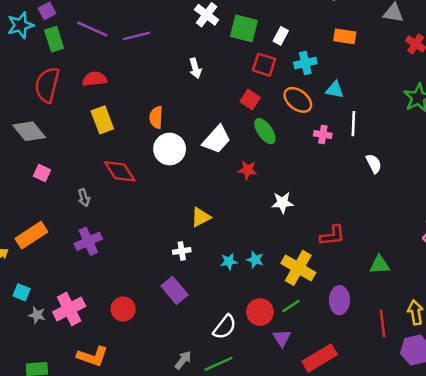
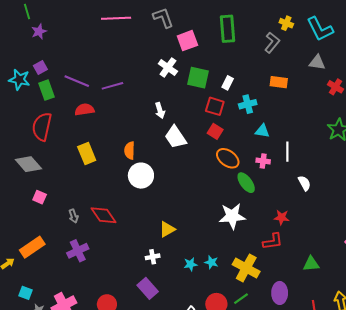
cyan star: (20, 25) -> (19, 80), turned 30
red semicircle: (94, 79) -> (85, 110), moved
cyan triangle: (335, 90) -> (262, 131), moved
red square: (250, 99) -> (215, 131), moved
orange ellipse: (298, 100) -> (228, 158), moved
green ellipse: (265, 131) -> (246, 183), moved
white trapezoid: (217, 139) -> (176, 137), moved, turned 105
red star: (248, 170) -> (282, 217), moved
red diamond: (120, 171) -> (104, 215), moved
white star: (282, 203) -> (232, 216), size x1.5

